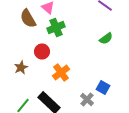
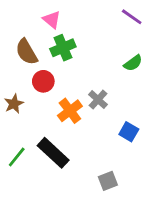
brown semicircle: (28, 19) -> (26, 52), moved
gray cross: (87, 100) -> (98, 100), moved

